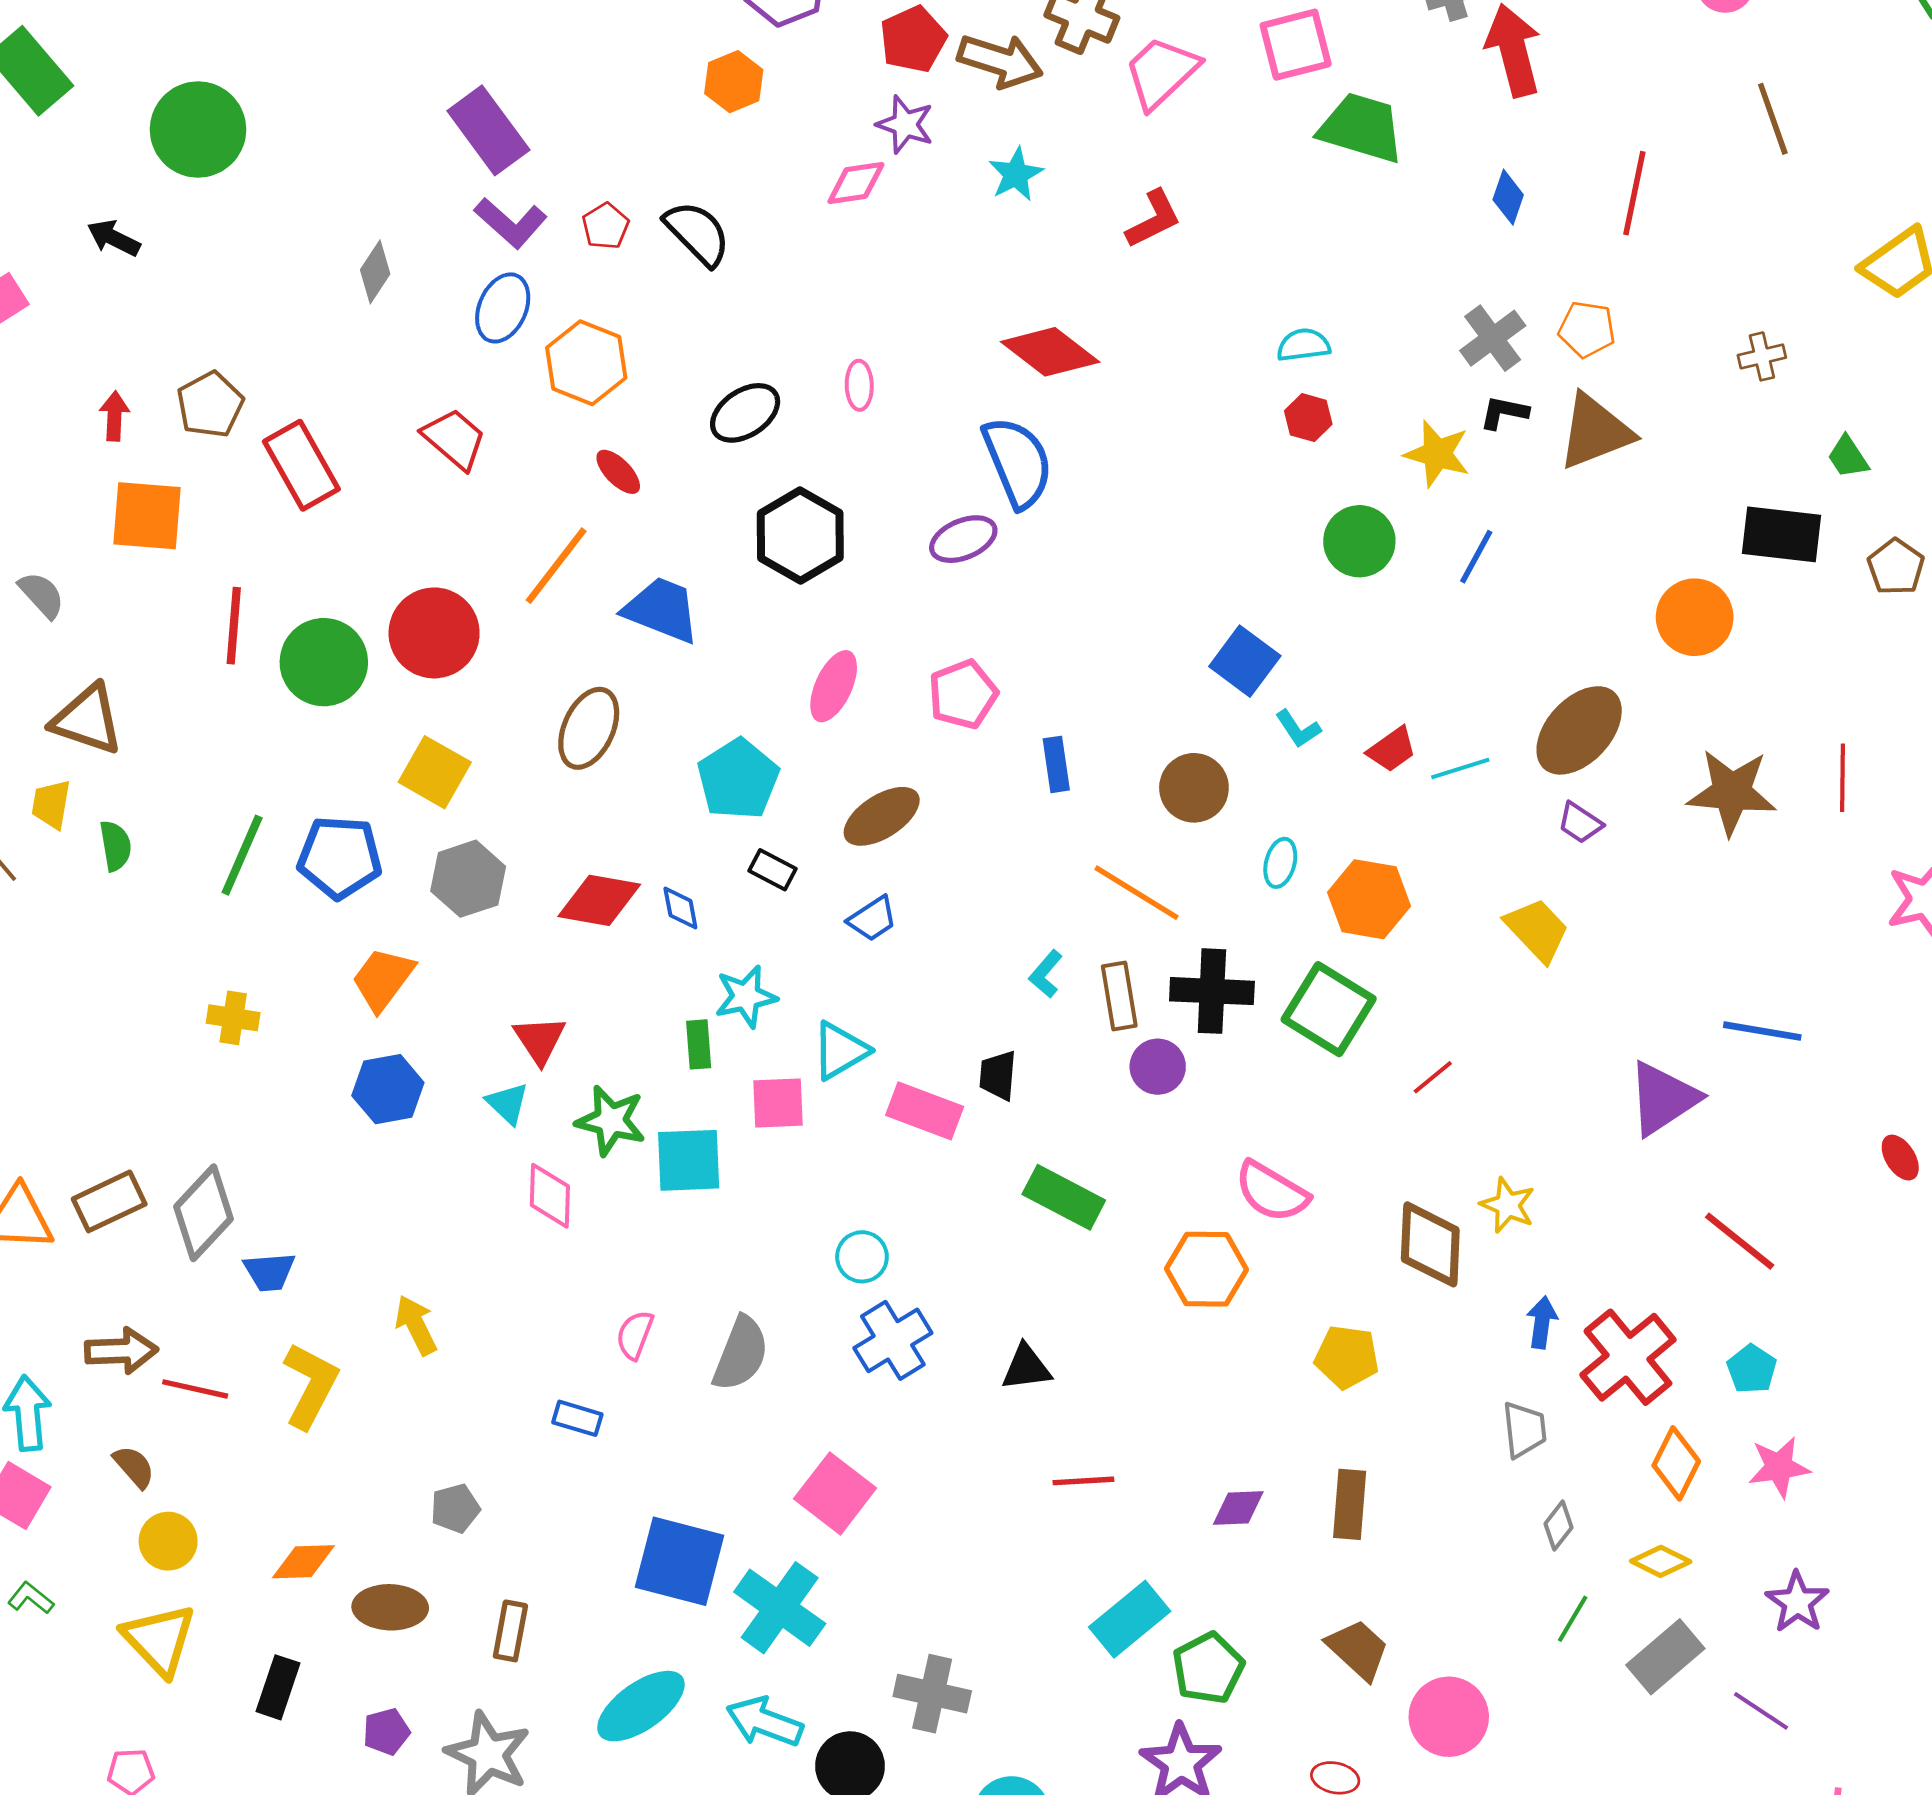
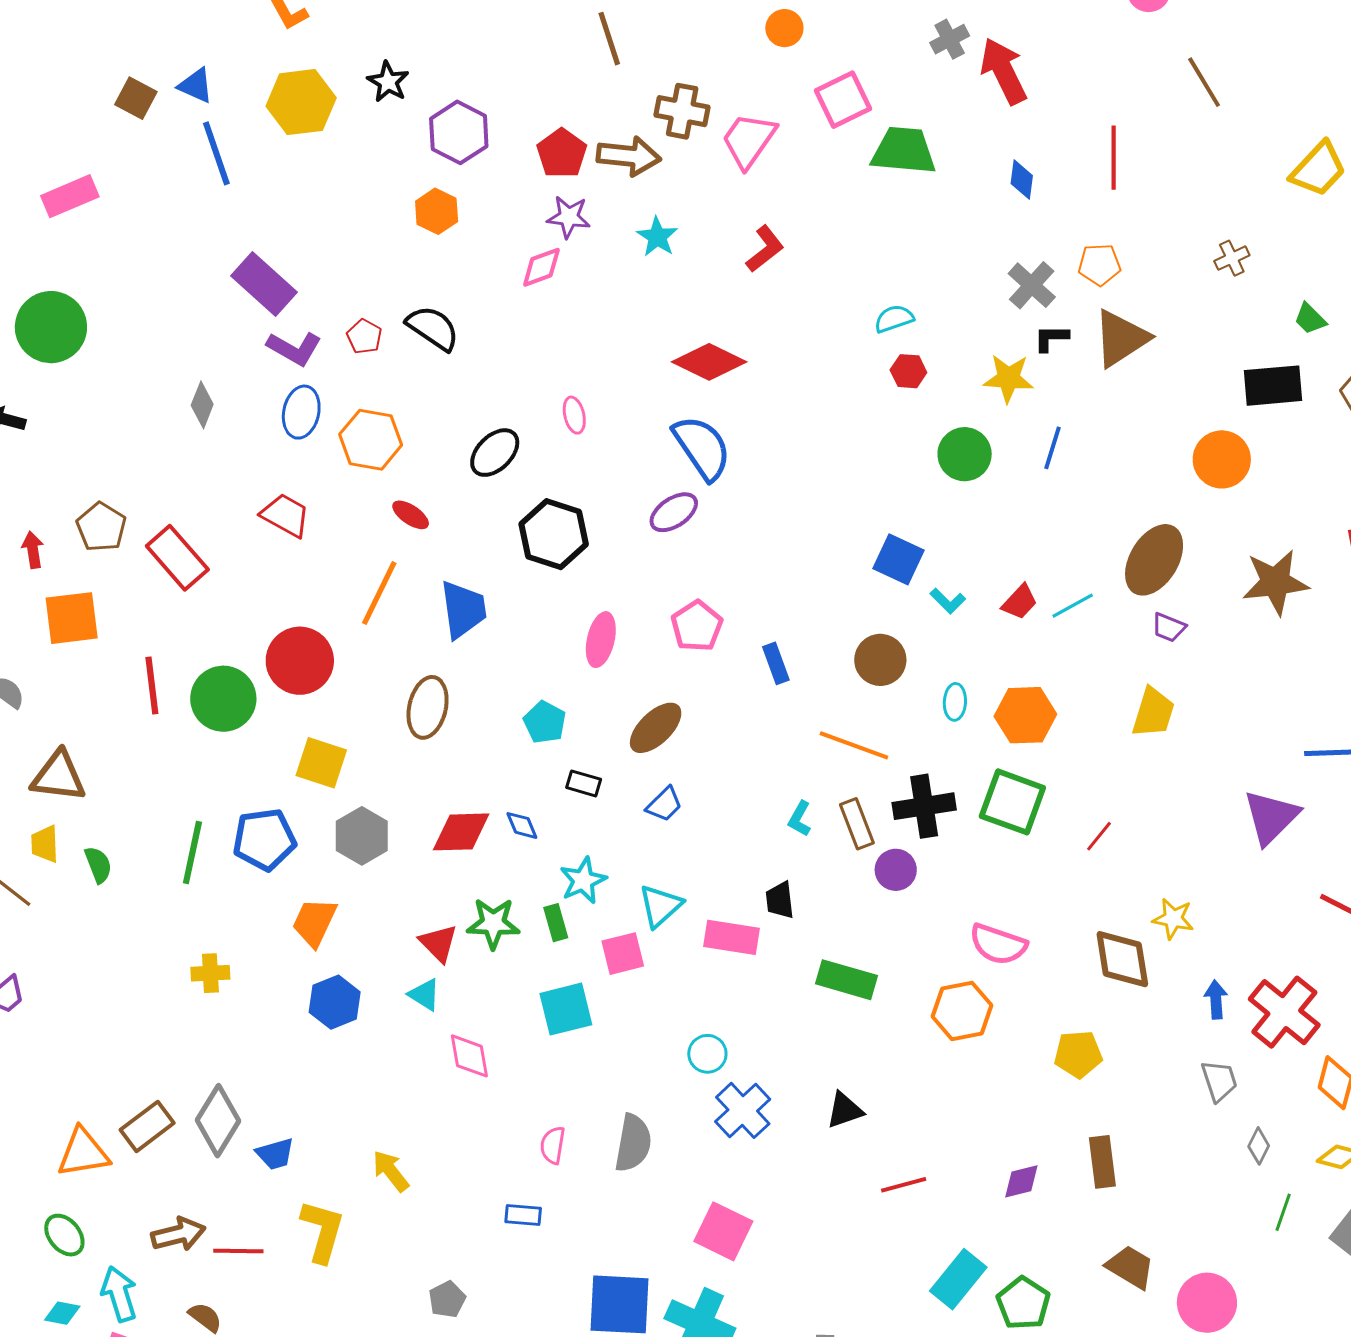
blue trapezoid: (662, 610) -> (463, 609), turned 72
cyan pentagon: (738, 779) -> (545, 722), size x0.7
yellow trapezoid: (1537, 930) -> (1153, 712), turned 72
green star: (611, 1121) -> (493, 923), moved

